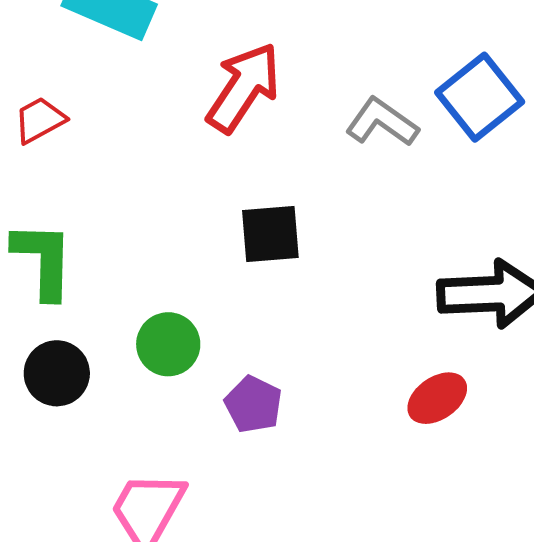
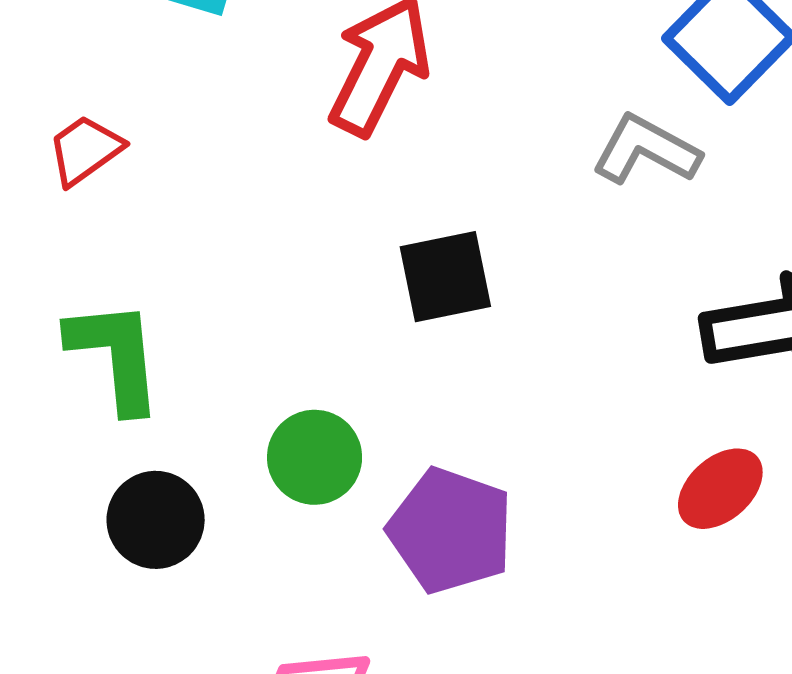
gray L-shape: (382, 122) -> (646, 150), moved
purple pentagon: (253, 404) -> (451, 531), size x1.5

